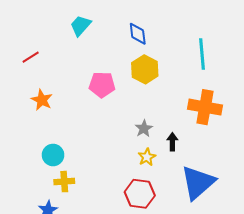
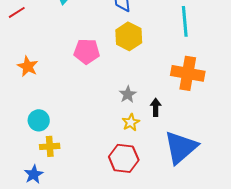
red line: (31, 57) -> (17, 12), moved

